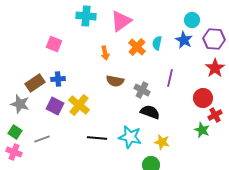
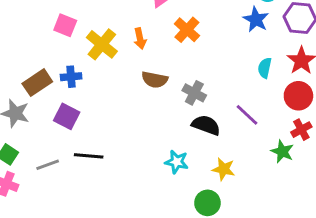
cyan semicircle: (157, 43) -> (265, 68), moved
purple line: (170, 78) -> (247, 115), moved, turned -60
red circle: (203, 98) -> (298, 96), moved
yellow cross: (79, 105) -> (102, 44), moved
cyan star: (130, 137) -> (177, 162), size x0.7
black line: (97, 138) -> (89, 156), moved

